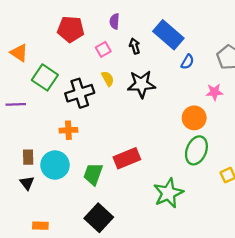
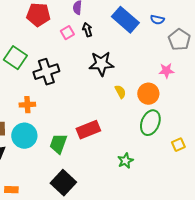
black arrow: (135, 46) -> (87, 30), moved
blue semicircle: (187, 62) -> (157, 20), moved, turned 72
yellow semicircle: (108, 79) -> (120, 92), moved
orange cross: (68, 130) -> (27, 105), moved
green star: (168, 193) -> (125, 161), size x0.6

